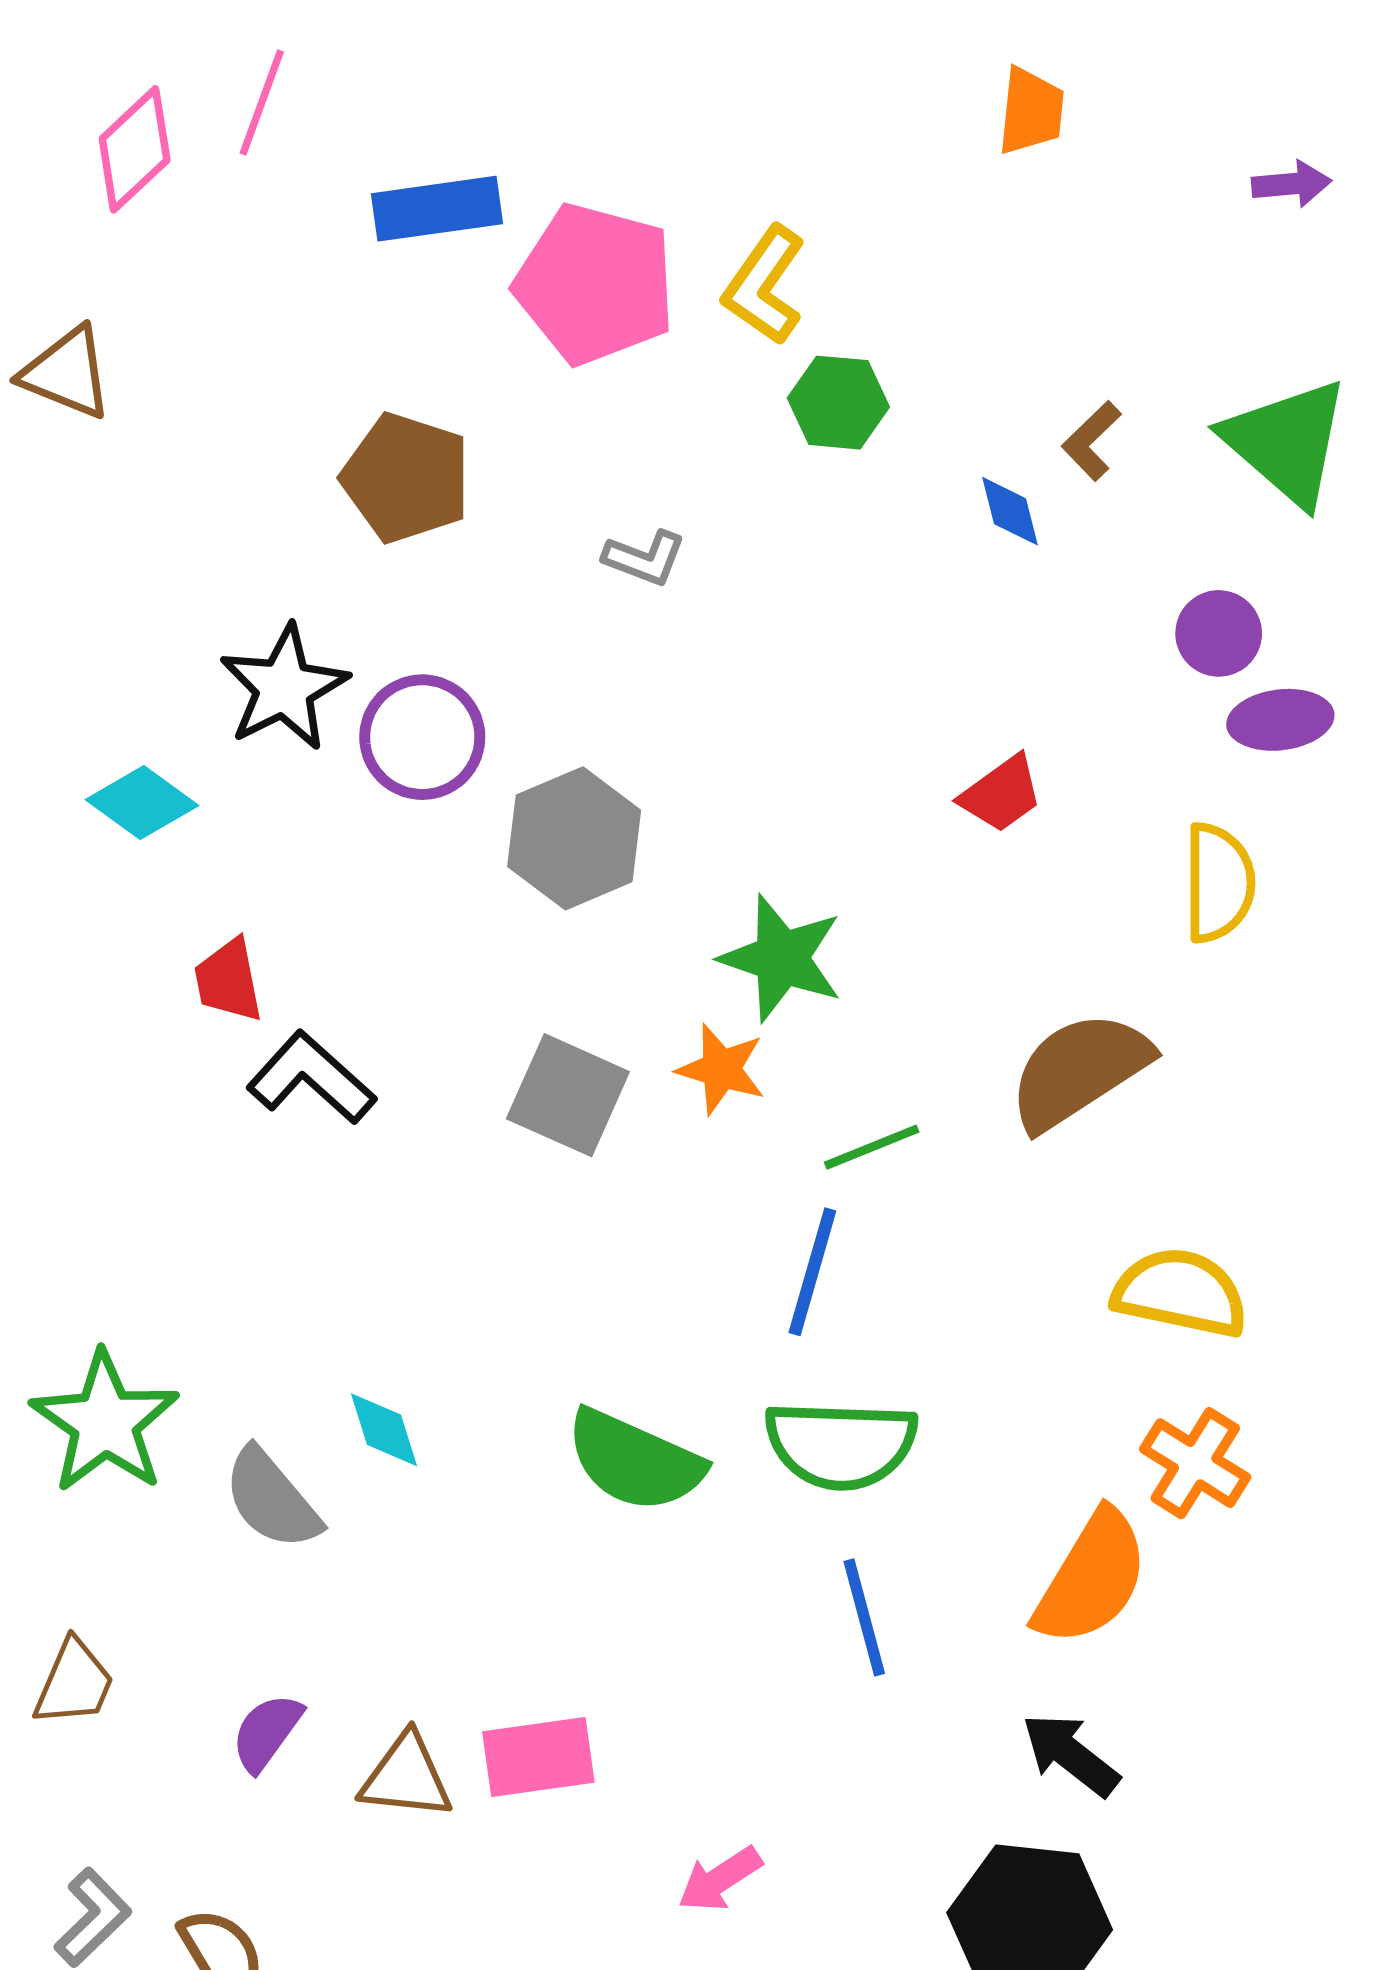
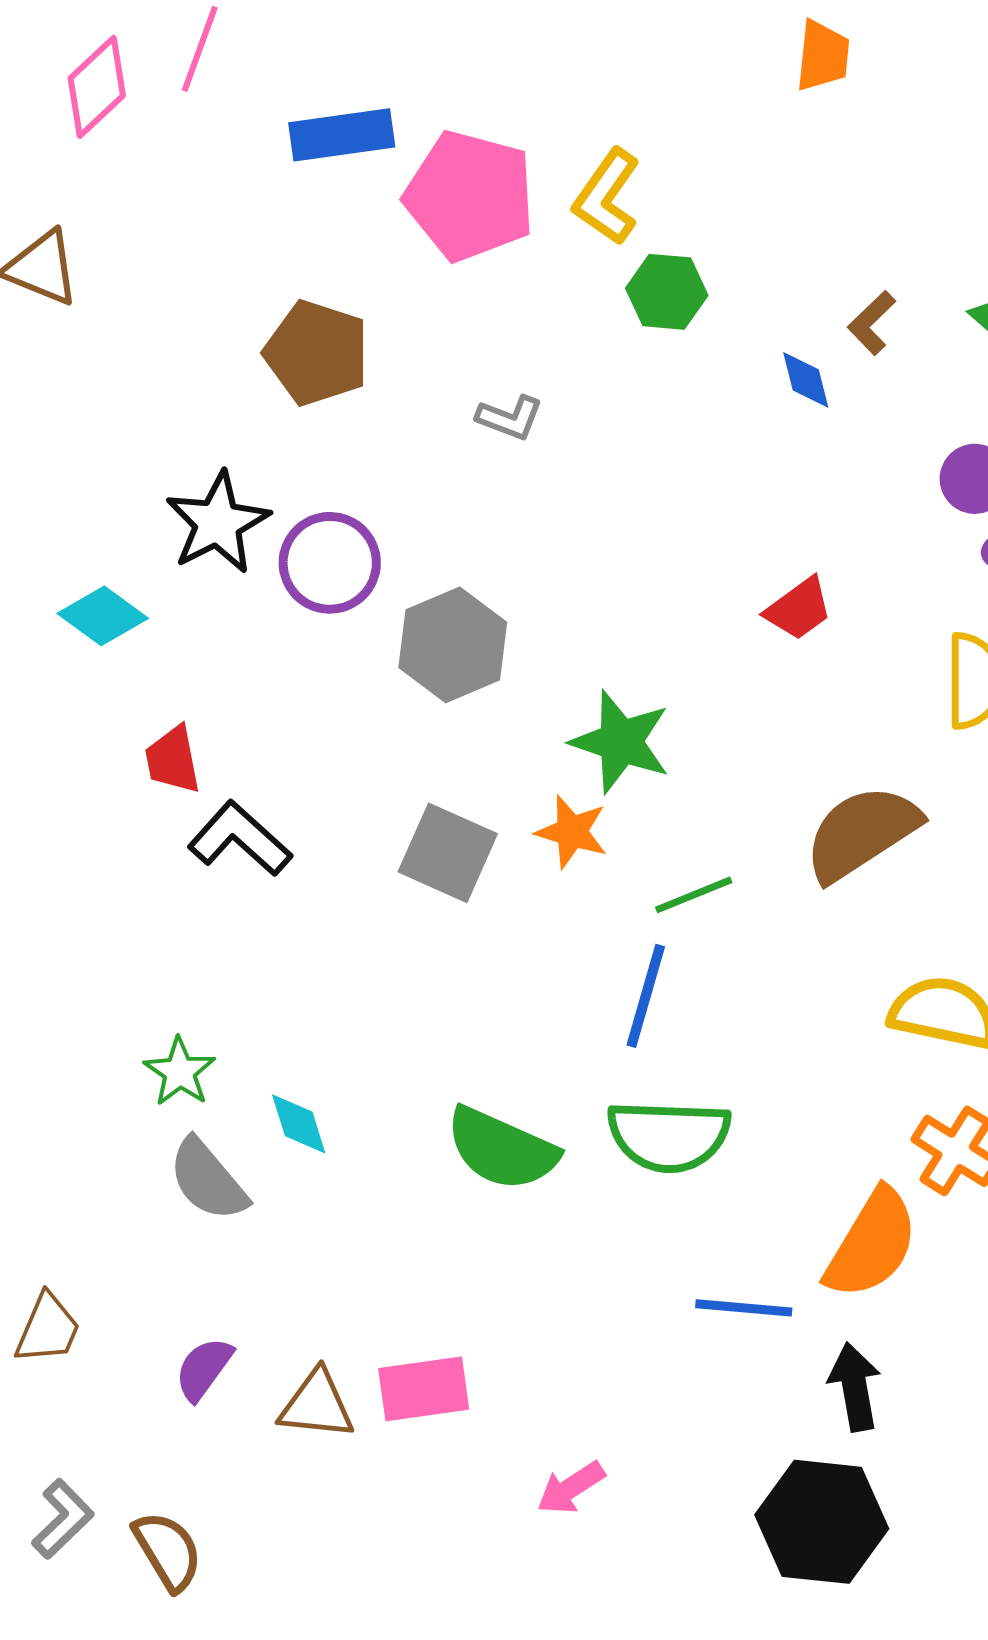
green star: (105, 1422) -> (180, 1072), moved, size x0.6
blue line: (864, 1617) -> (744, 1308), moved, turned -70
black arrow: (1070, 1755) -> (855, 1387), turned 42

